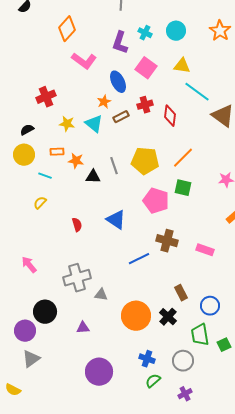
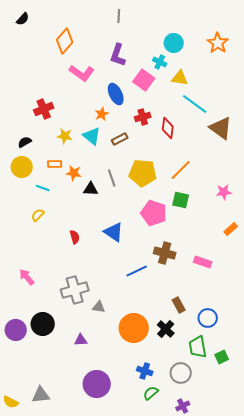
cyan cross: (145, 33) -> (160, 62), moved
brown rectangle: (121, 117) -> (120, 139), moved
purple circle: (25, 331) -> (16, 330), moved
gray triangle: (31, 359) -> (41, 395), moved, turned 30

